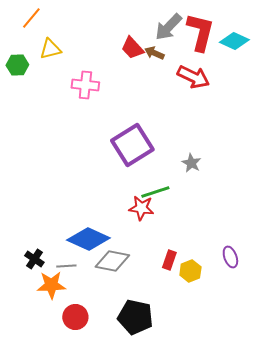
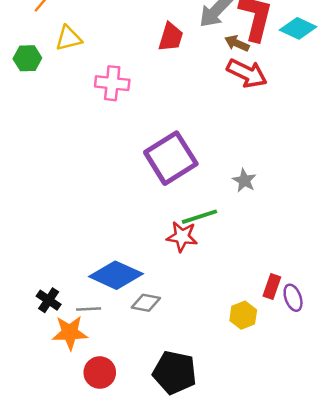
red trapezoid: (132, 48) -> (171, 37), turned -120
brown arrow: (154, 53) -> (237, 43), moved
red rectangle: (169, 260) -> (272, 286), moved
gray diamond: (112, 261) -> (146, 303), size x0.7

